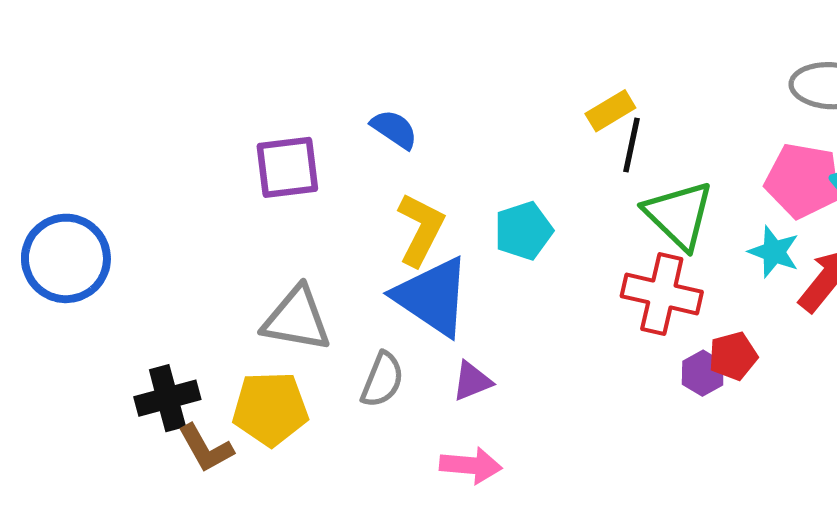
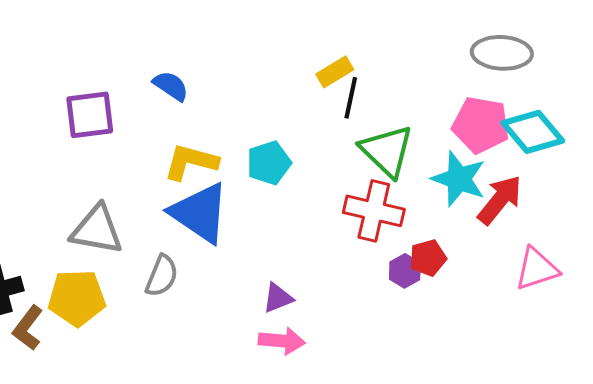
yellow L-shape: (421, 229) -> (191, 162), turned -102
cyan star: (774, 252) -> (459, 179), size x1.4
purple triangle: (472, 381) -> (278, 298), moved
brown L-shape: (206, 448) -> (28, 328), turned 66
pink arrow: (471, 465) -> (282, 341), moved

